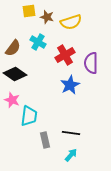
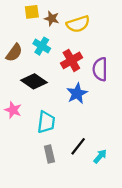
black diamond: (15, 74) -> (34, 81), moved
cyan trapezoid: (29, 116) -> (46, 122), moved
black line: (71, 133) -> (78, 146), turned -60
cyan arrow: (71, 155) -> (100, 156), moved

